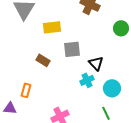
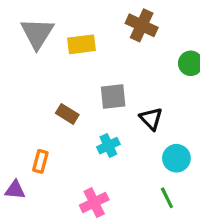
yellow rectangle: (52, 27) -> (82, 44), moved
cyan cross: (87, 80) -> (108, 146), moved

